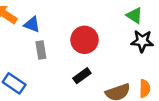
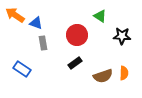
green triangle: (134, 15) -> (100, 16), moved

